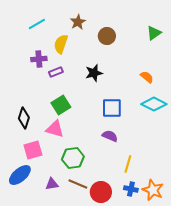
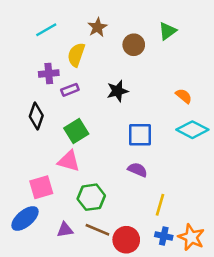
green triangle: (154, 33) -> (167, 31), moved
black diamond: (24, 118) -> (36, 116), moved

